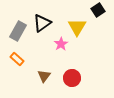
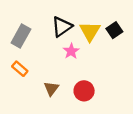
black square: (98, 10) -> (114, 30), moved
black triangle: (42, 23) -> (62, 27), moved

